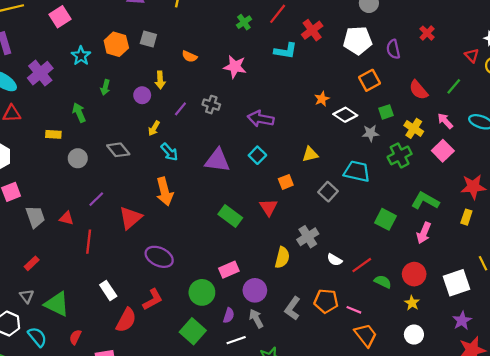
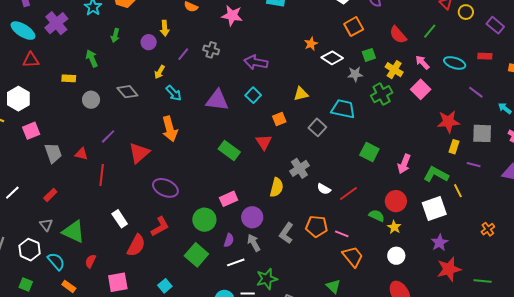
green L-shape: (425, 201) -> (436, 174), moved
yellow rectangle: (466, 217) -> (454, 147), moved
green semicircle: (383, 282) -> (377, 216), moved

